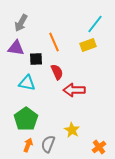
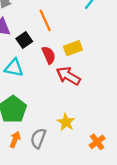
yellow rectangle: (88, 45) -> (73, 48), moved
black square: (36, 59) -> (24, 40), turned -32
red arrow: (74, 90) -> (68, 76), turned 30

